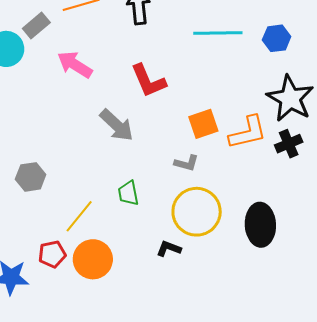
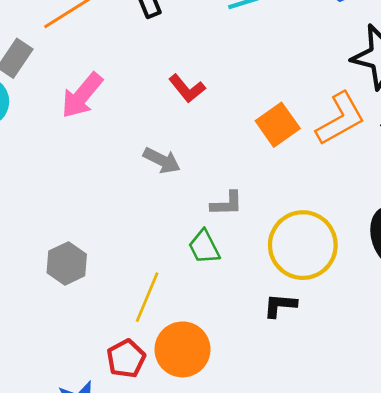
pink arrow: (75, 65) -> (82, 96), turned -66
red L-shape: (148, 81) -> (187, 88), size x0.7
gray arrow: (117, 125) -> (162, 160), size x0.7
gray L-shape: (186, 163) -> (227, 204), moved

